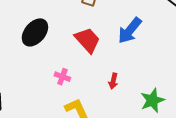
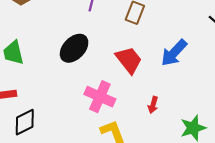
pink cross: (62, 77) -> (100, 97), size x1.8

